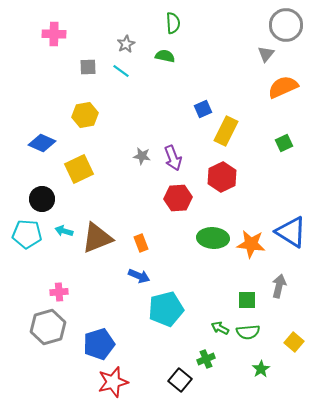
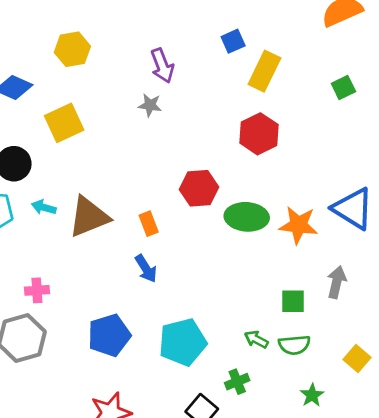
purple arrow: (173, 158) -> (162, 66), moved
red hexagon: (178, 198) -> (199, 188), moved
blue arrow: (139, 276) -> (146, 269), turned 35
cyan pentagon: (166, 309) -> (183, 342), moved
blue pentagon: (99, 344) -> (109, 335), moved

